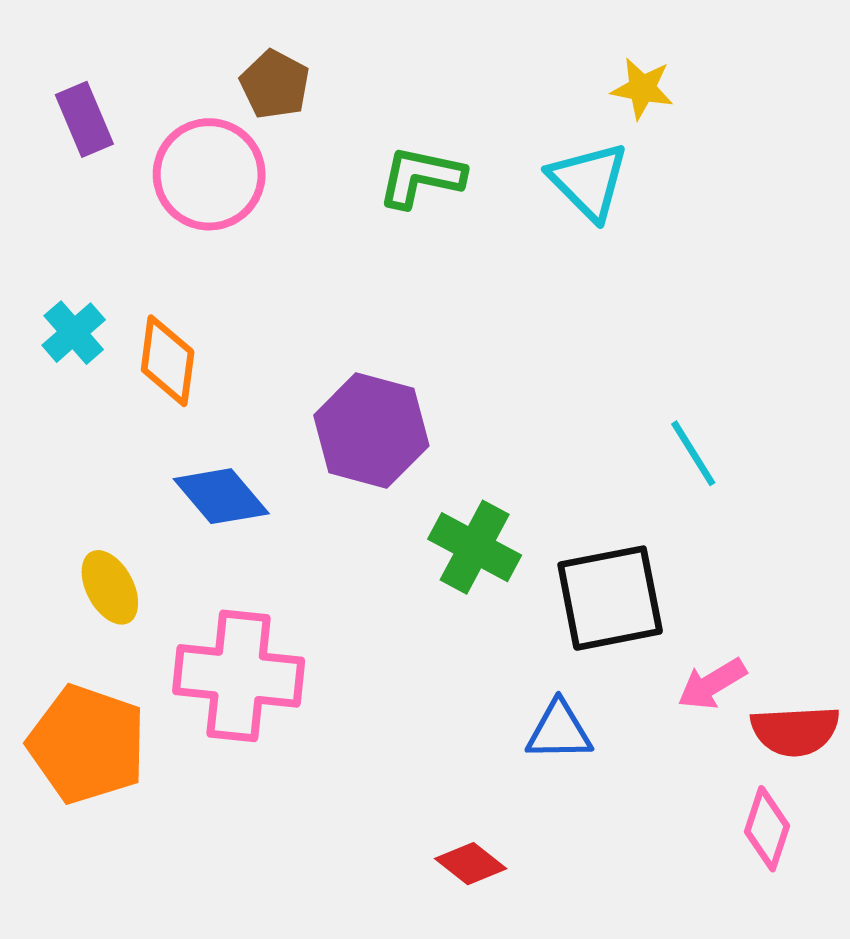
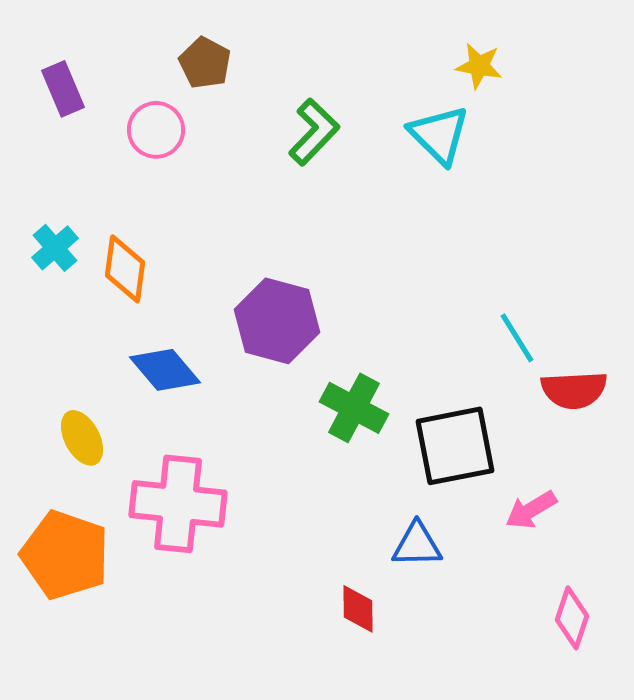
pink circle: (209, 174) -> (156, 130), size x0.7
green L-shape: (421, 177) -> (314, 132), turned 122
red semicircle: (795, 731) -> (574, 390), moved
red diamond: (471, 864) -> (358, 609), moved, turned 51

